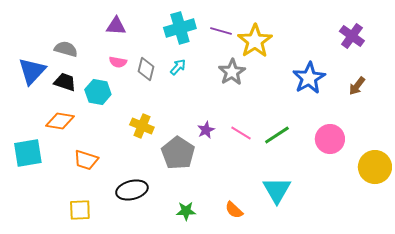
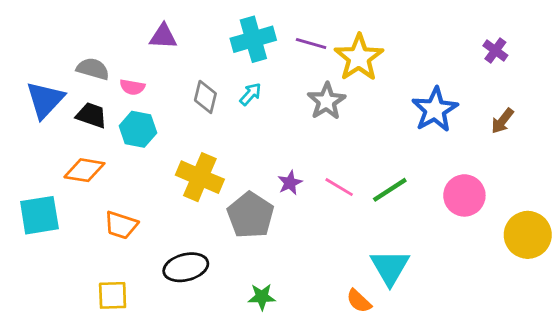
purple cross: (352, 36) -> (495, 51), size x0.7
pink semicircle: (118, 62) -> (132, 87), moved
yellow cross: (142, 126) -> (200, 177), size x1.4
orange semicircle: (234, 210) -> (359, 301), moved

